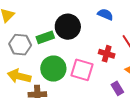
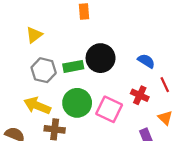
blue semicircle: (105, 14) -> (146, 61), moved

